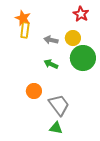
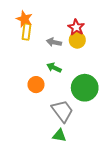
red star: (81, 14) -> (76, 27), moved
green circle: (83, 58) -> (85, 88), moved
orange circle: (34, 91) -> (36, 85), moved

